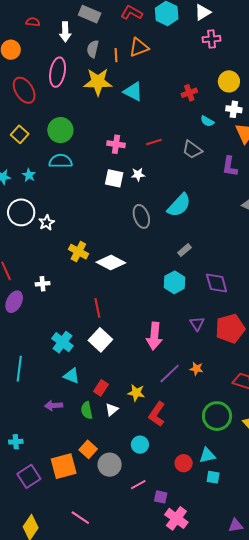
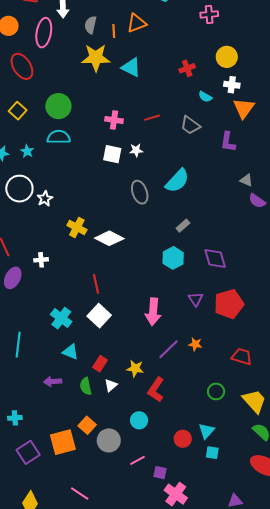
pink ellipse: (58, 72) -> (44, 33), moved
green circle: (217, 416) -> (216, 391), size x0.6
cyan triangle: (207, 455) -> (206, 431), turned -36

